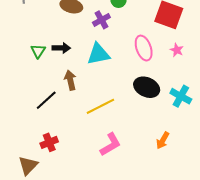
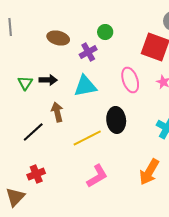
black ellipse: (147, 87) -> (116, 120), moved, turned 60
orange arrow: (163, 140) -> (149, 172), size x1.5

